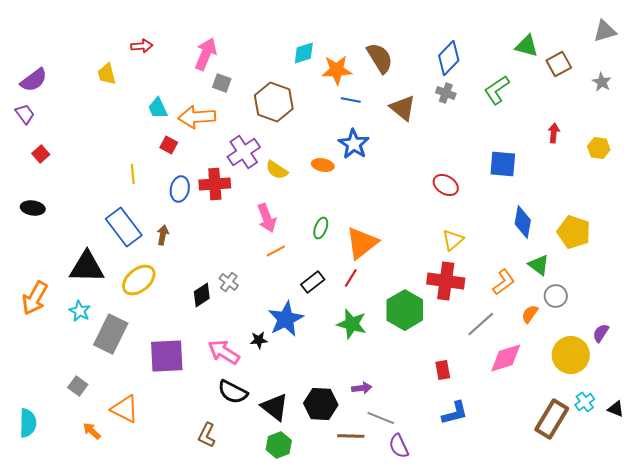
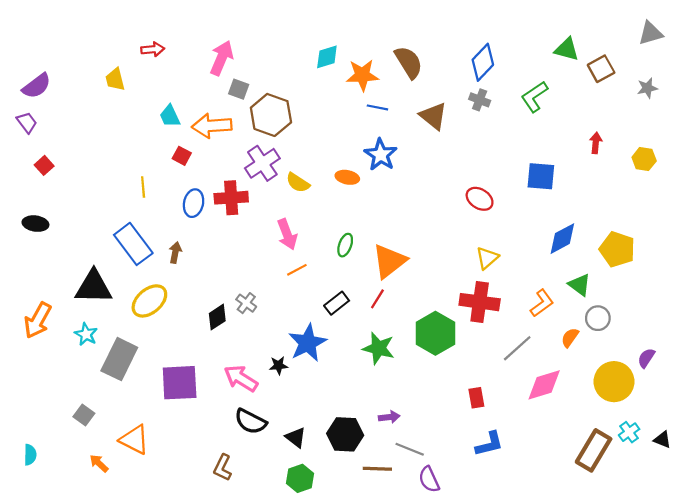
gray star: (602, 82) -> (647, 88), turned 30
brown hexagon: (274, 102) -> (271, 115), moved
blue diamond: (523, 222) -> (562, 239), turned 52
black triangle: (275, 407) -> (296, 438), size x0.7
cyan semicircle: (28, 423) -> (30, 455), size x0.7

